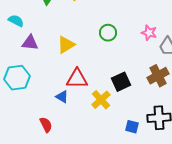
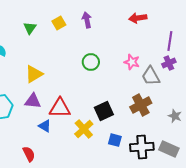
purple triangle: (30, 43) -> (33, 101), moved
yellow triangle: (66, 45) -> (34, 74), moved
blue square: (132, 127) -> (115, 140), moved

